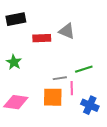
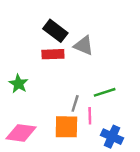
black rectangle: (16, 19) -> (55, 31), moved, turned 48
gray line: (60, 78) -> (75, 103), turned -64

